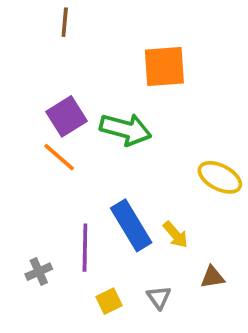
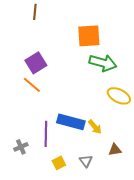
green arrow: (126, 129) -> (103, 63), moved
blue rectangle: (131, 225) -> (71, 122), turned -44

